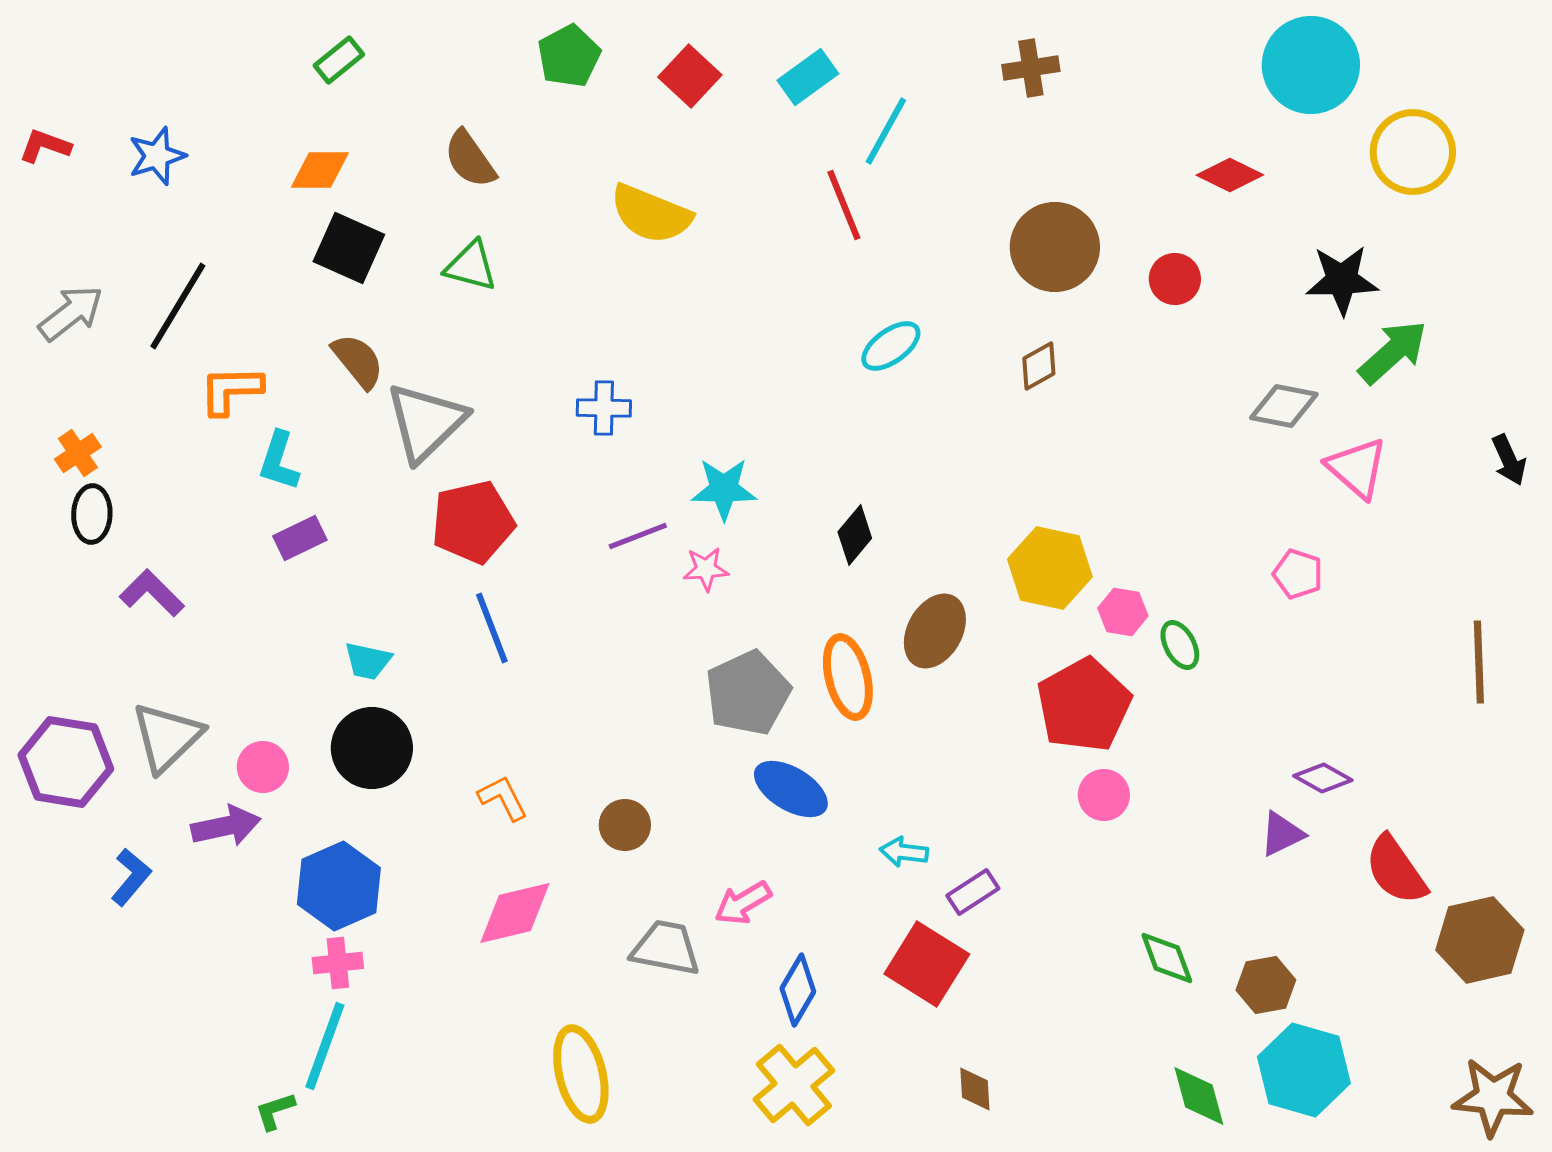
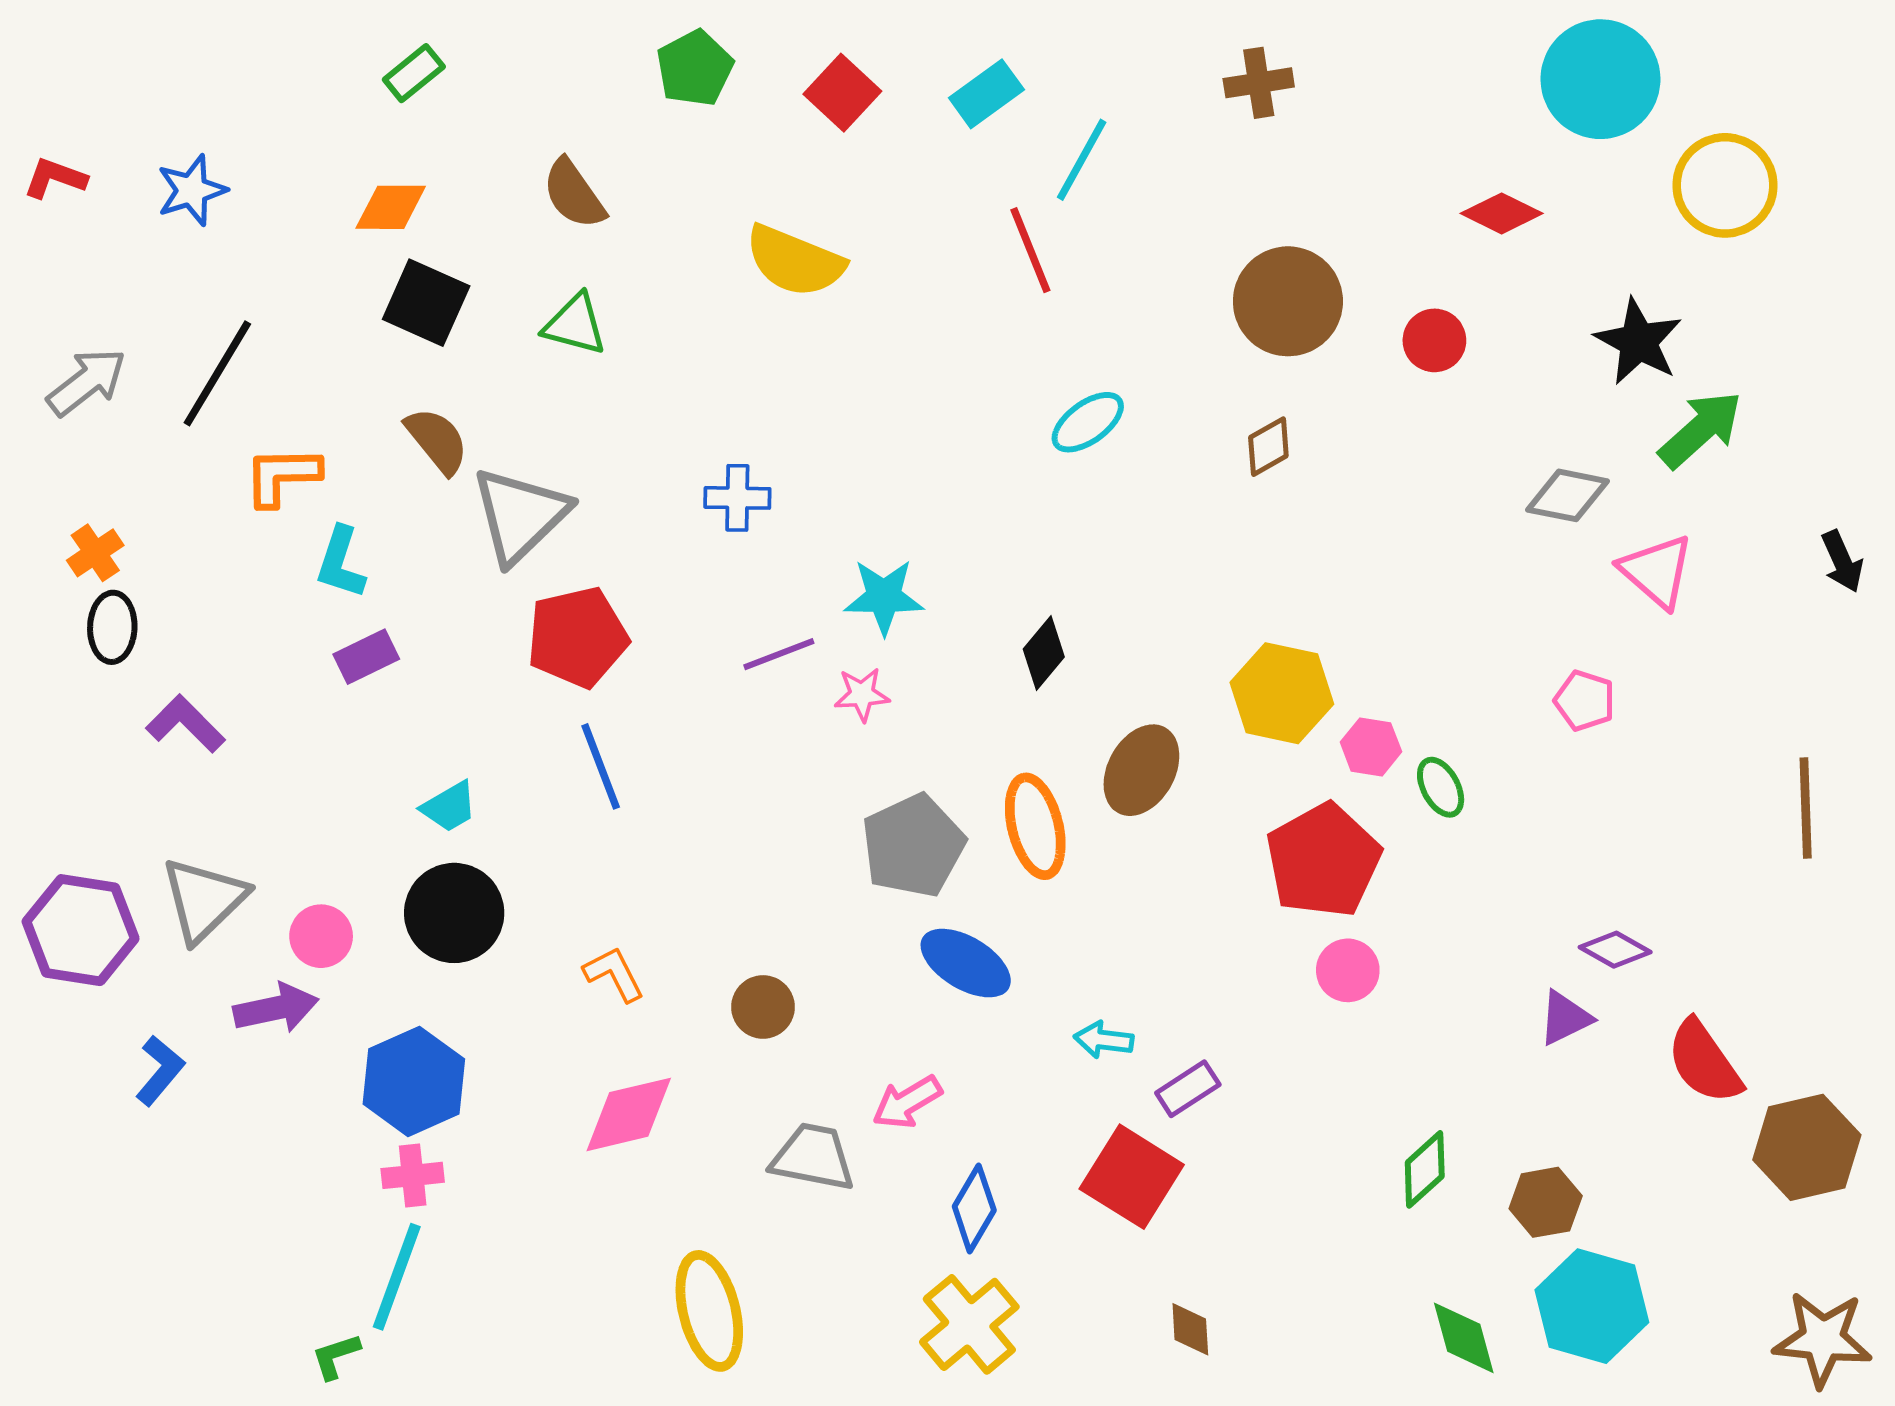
black star: (1342, 280) -> (1638, 342), turned 30
cyan trapezoid: (368, 661) -> (449, 807), turned -42
green diamond: (1167, 958) -> (1425, 1169), turned 68

